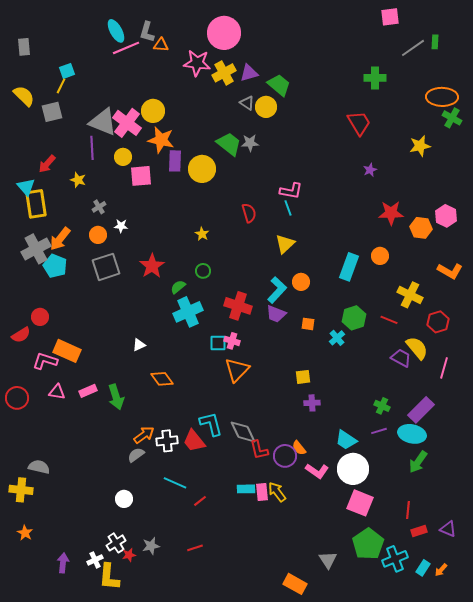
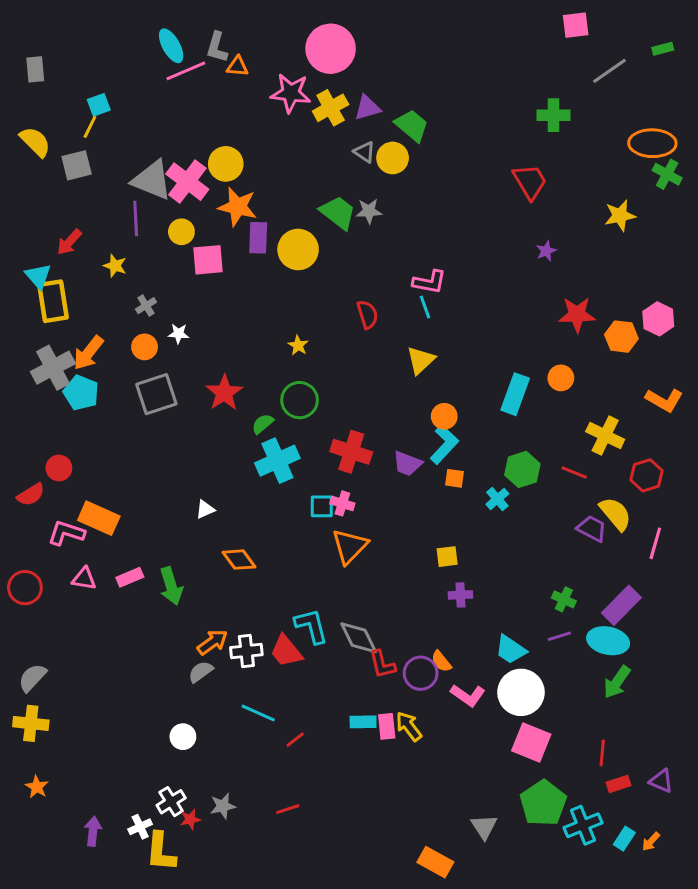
green rectangle: (435, 42) -> (663, 49), moved, turned 72
green circle: (203, 271) -> (300, 400), size x1.6
cyan L-shape: (277, 290) -> (444, 444), moved
gray semicircle: (39, 467) -> (32, 678), moved, turned -60

